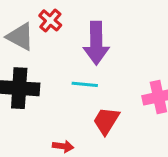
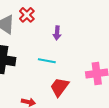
purple arrow: (96, 43) -> (57, 33), size x0.5

